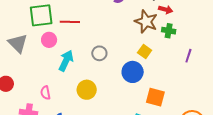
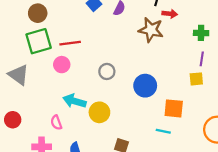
green cross: (169, 31) -> (201, 33), moved
pink circle: (49, 40) -> (62, 65), moved
yellow square: (145, 52) -> (196, 79), moved, turned -32
cyan arrow: (66, 61) -> (74, 101), moved, turned -90

